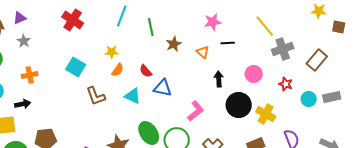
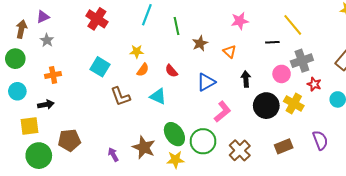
black line: (228, 43) -> (272, 42), moved
gray cross: (283, 49) -> (302, 61), moved
blue triangle: (163, 88) -> (206, 82), moved, turned -42
yellow cross: (266, 114) -> (294, 104), moved

